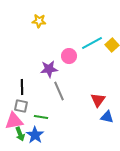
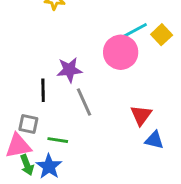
pink circle: (69, 56) -> (121, 52), moved, size x1.5
black line: (22, 87) -> (43, 90), moved

